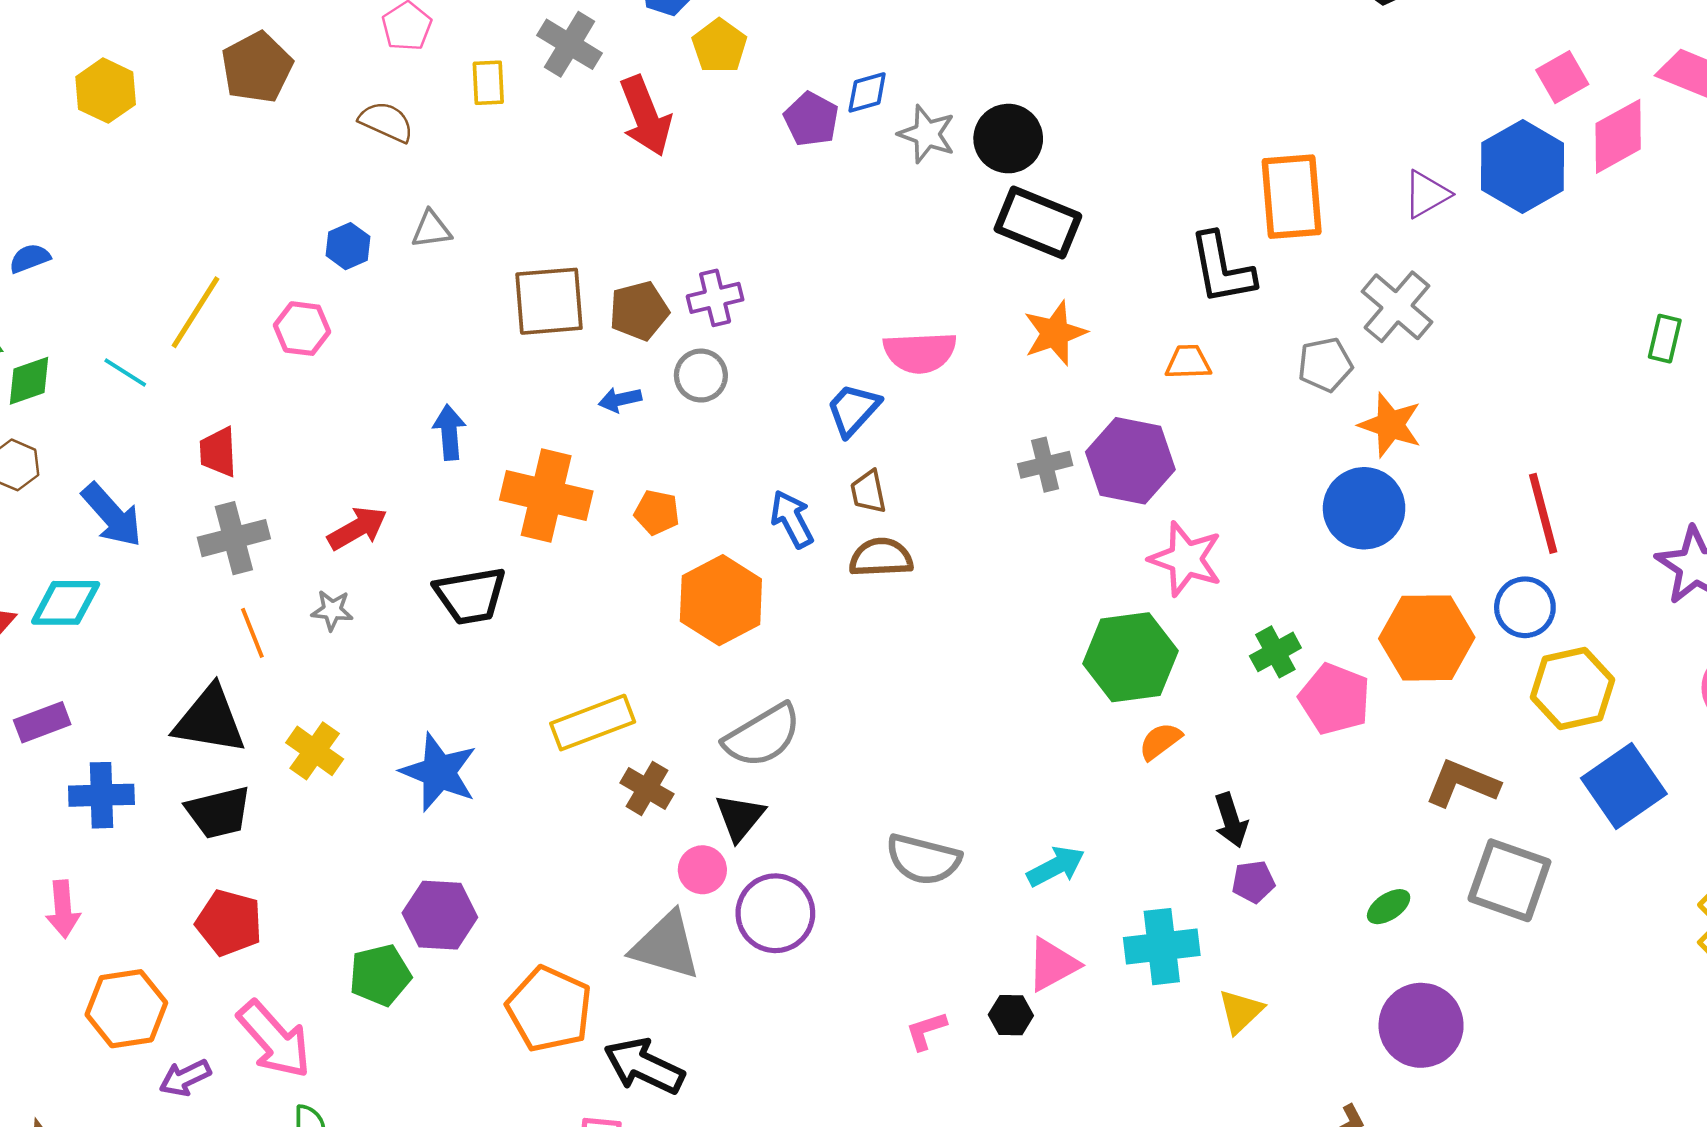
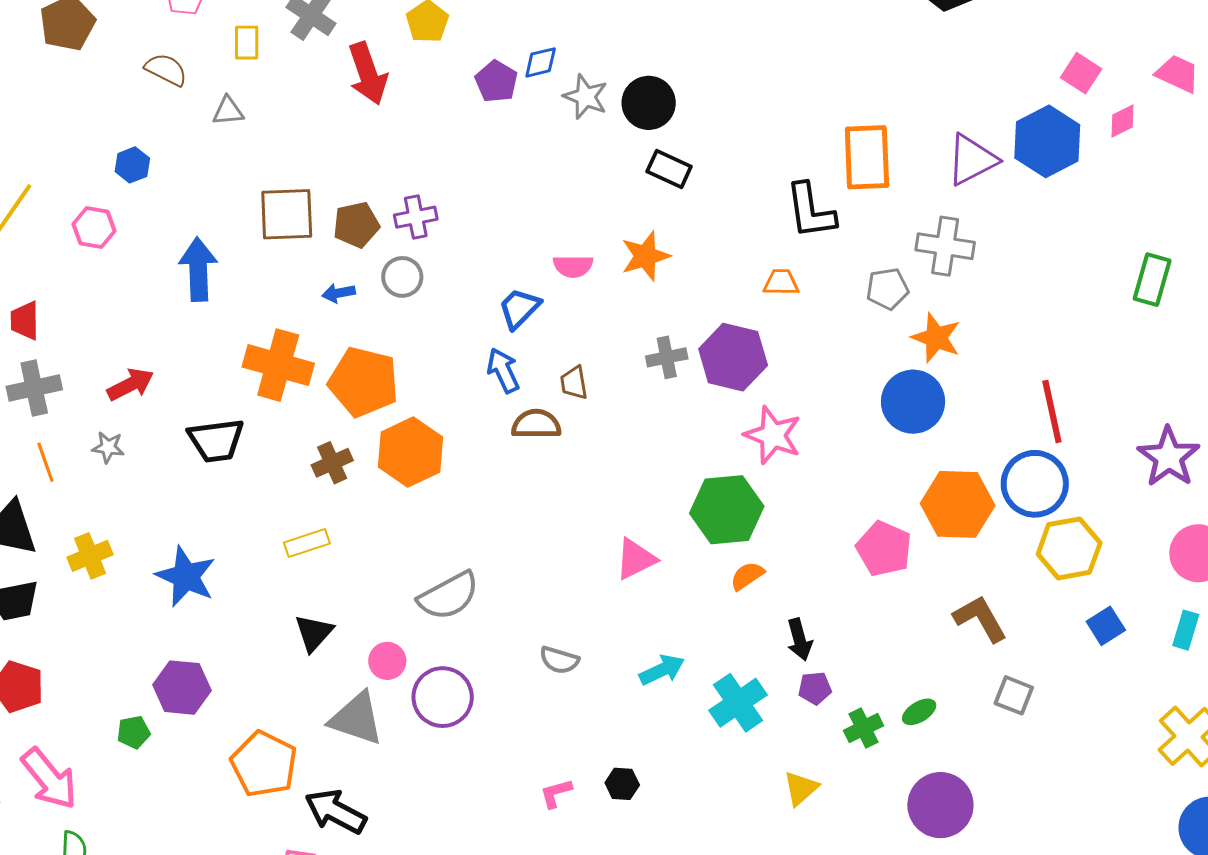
pink square: (1562, 77) -> (1081, 73), turned -30
pink diamond: (1618, 136) -> (1122, 121), size x0.6
purple triangle: (1427, 194) -> (972, 160), size x1.4
black rectangle: (1038, 222) -> (669, 169), size x0.7
gray triangle: (431, 229) -> (228, 111), moved
gray cross: (1397, 307) -> (945, 246), turned -34
orange star: (1055, 333) -> (645, 256), moved
green rectangle: (1665, 339) -> (1152, 280), size x1.4
pink semicircle: (920, 352) -> (573, 266), size x0.7
blue arrow: (449, 432) -> (198, 269), moved, size x1.5
brown trapezoid: (868, 492) -> (574, 383), moved
orange pentagon: (657, 512) -> (364, 382), size x2.0
blue arrow: (792, 519) -> (503, 370), moved
blue circle: (1525, 607) -> (1035, 484), size x1.4
green cross: (1275, 652) -> (864, 728), moved
yellow rectangle: (593, 723) -> (307, 543), size x0.7
gray semicircle: (763, 736) -> (449, 596), moved
yellow cross: (315, 751) -> (90, 556), turned 30
brown L-shape: (1462, 783) -> (980, 619), turned 36
blue square: (1624, 786) -> (1106, 626), size x0.6
brown cross: (647, 788) -> (332, 463), moved, turned 33
black triangle: (740, 817) -> (314, 633), moved
gray semicircle: (923, 859) -> (559, 660), size x0.7
gray square: (1509, 880) -> (1014, 695), size x0.6
cyan cross: (1162, 947) -> (738, 703), moved, turned -30
pink triangle: (1053, 965) -> (636, 559), moved
green pentagon: (380, 975) -> (134, 732), size x0.7

